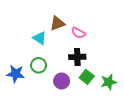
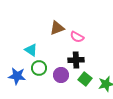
cyan triangle: (40, 38) -> (31, 50), moved
purple circle: (62, 81) -> (61, 75), moved

